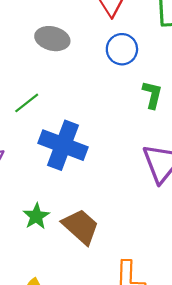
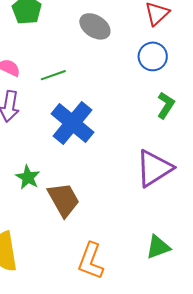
green star: (36, 216) -> (28, 177), turned -30

